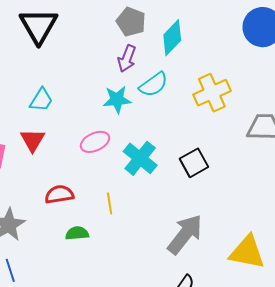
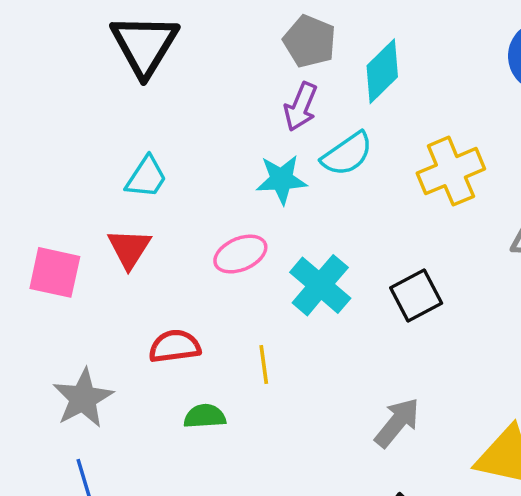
gray arrow: (185, 234) -> (397, 422), size x0.7

